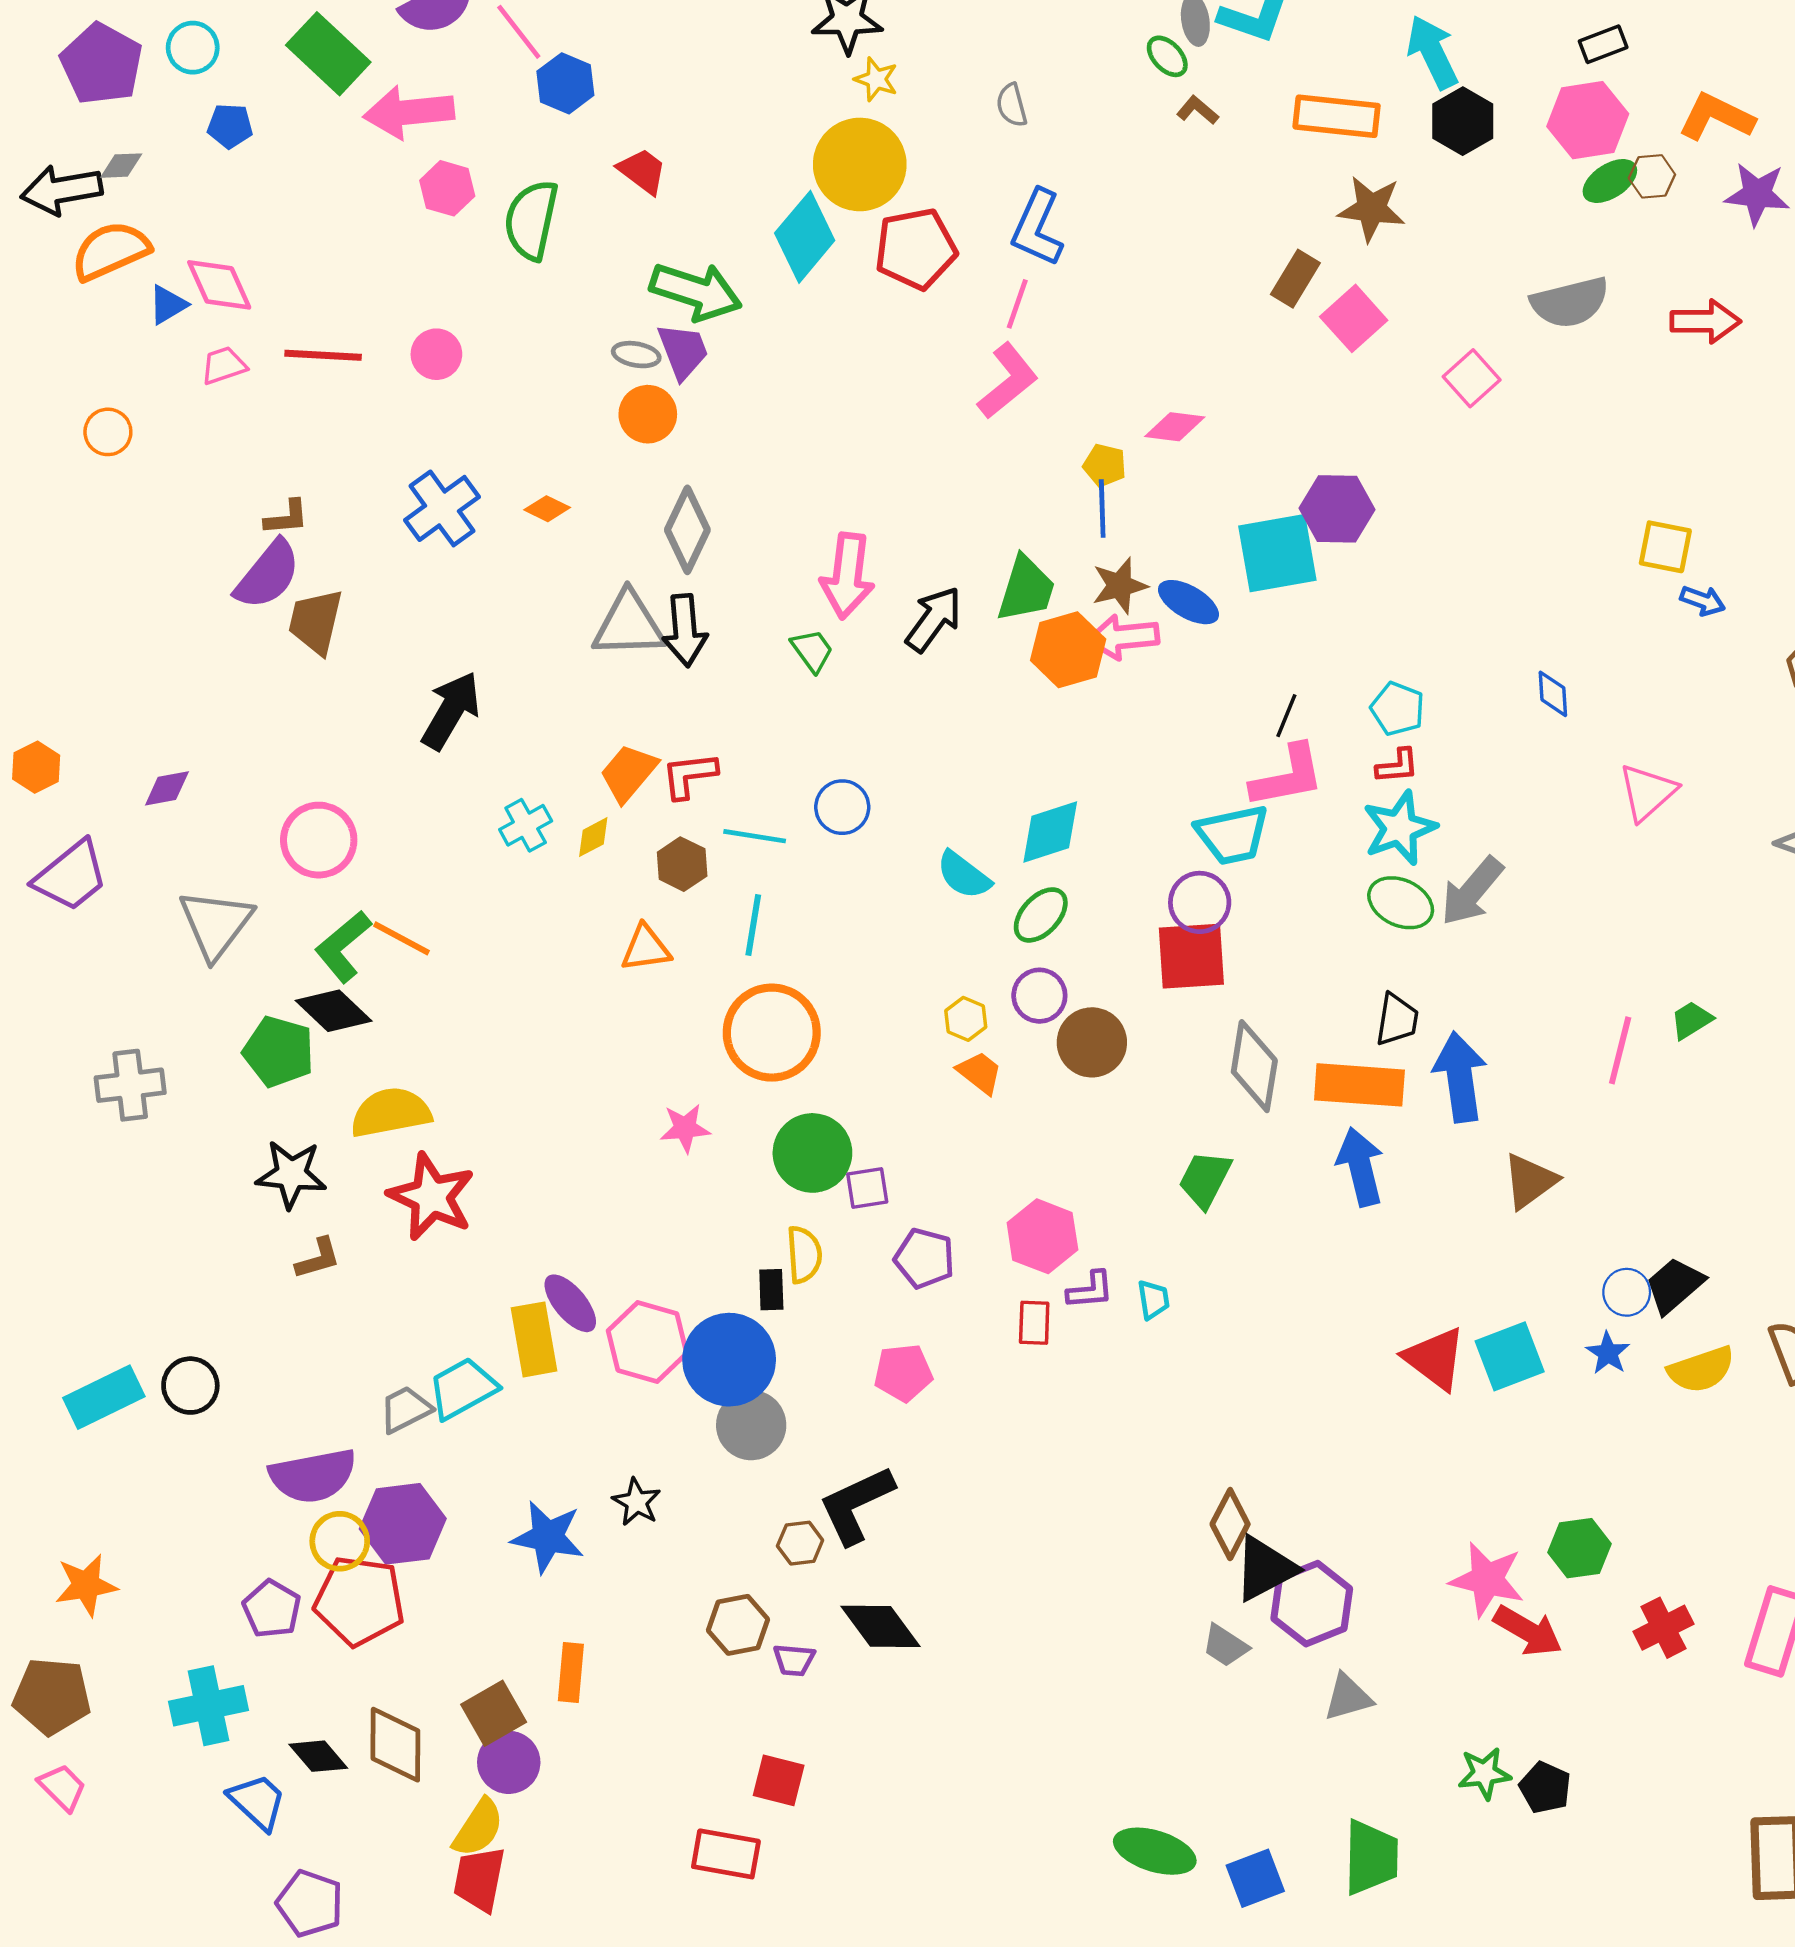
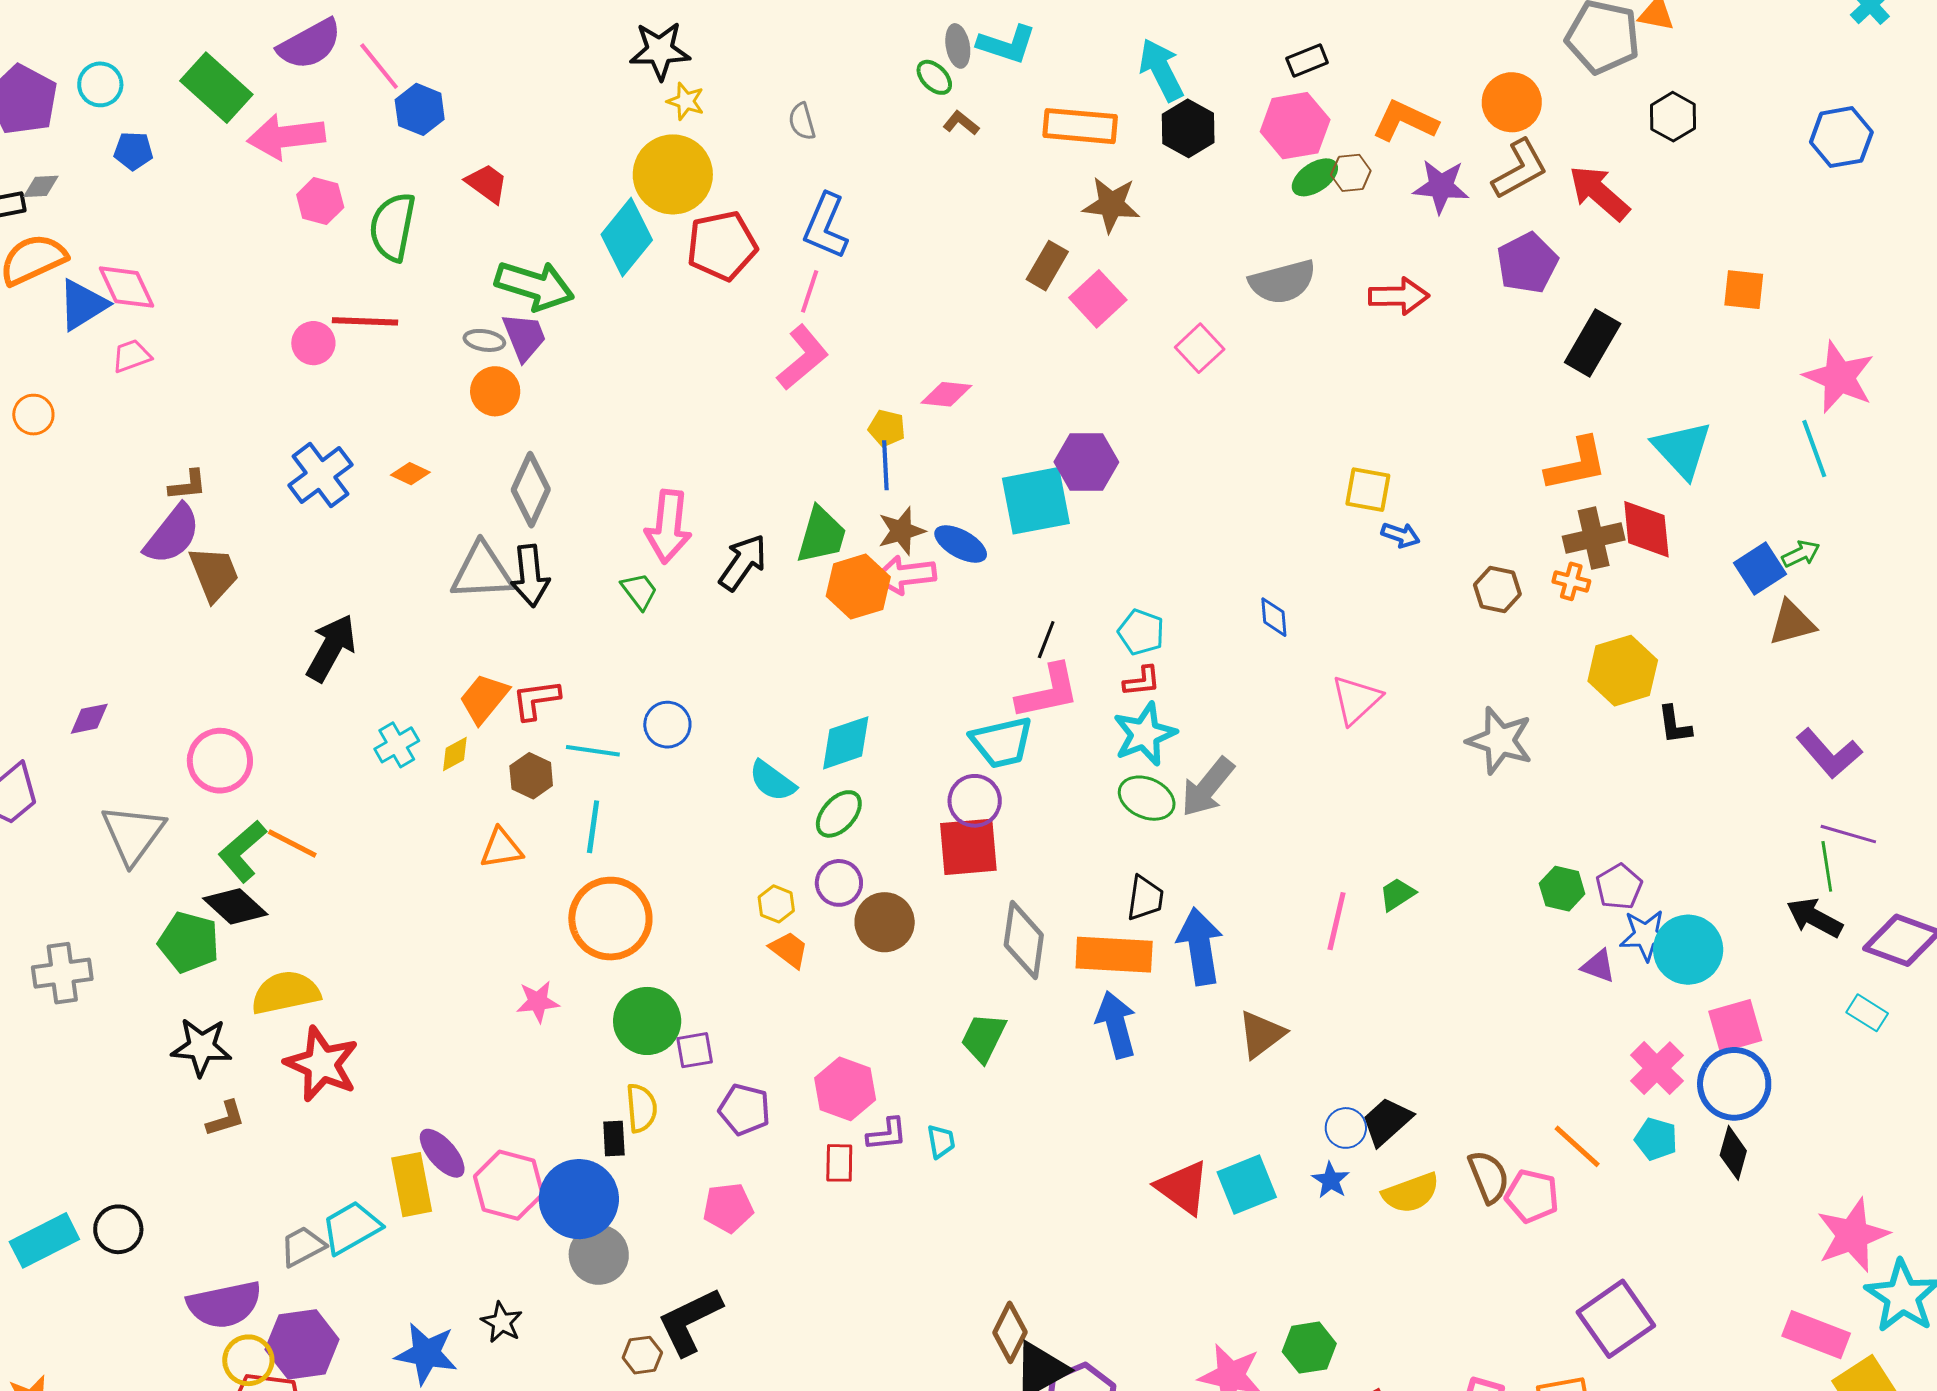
blue triangle: (168, 305) -> (83, 305), size x1.5
red line: (323, 355) -> (365, 321), moved
brown trapezoid: (316, 622) -> (214, 574), turned 146

